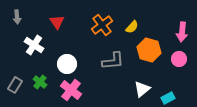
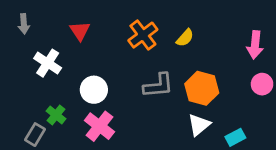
orange hexagon: (149, 50) -> (202, 88), moved
pink circle: (179, 59) -> (262, 84), moved
gray rectangle: (15, 85) -> (35, 135), moved

